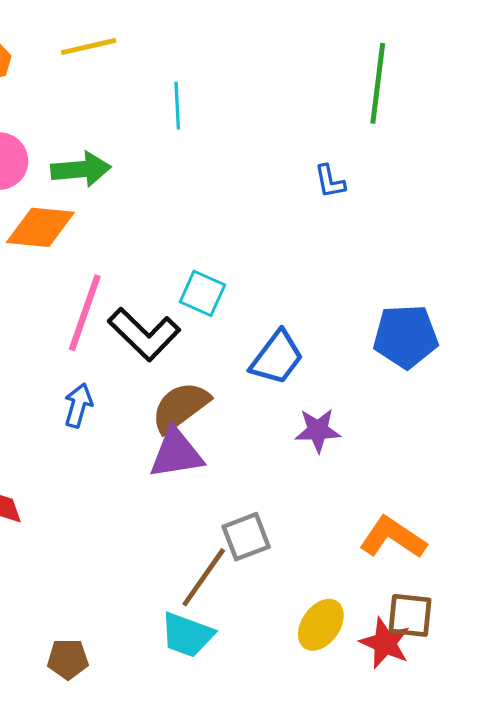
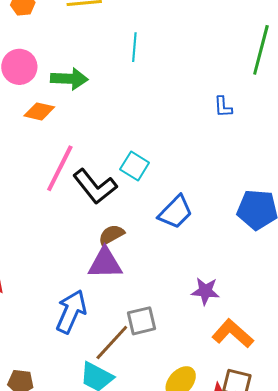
orange diamond: (40, 227) -> (39, 111), size x0.7
blue arrow: (78, 405) -> (71, 312), moved, size x1.6
brown semicircle: (180, 407) -> (111, 235), size x0.7
purple star: (318, 430) -> (205, 291), moved

